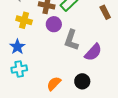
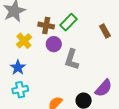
yellow cross: (24, 20) -> (24, 41), turned 35
purple semicircle: (93, 52) -> (104, 88), moved

